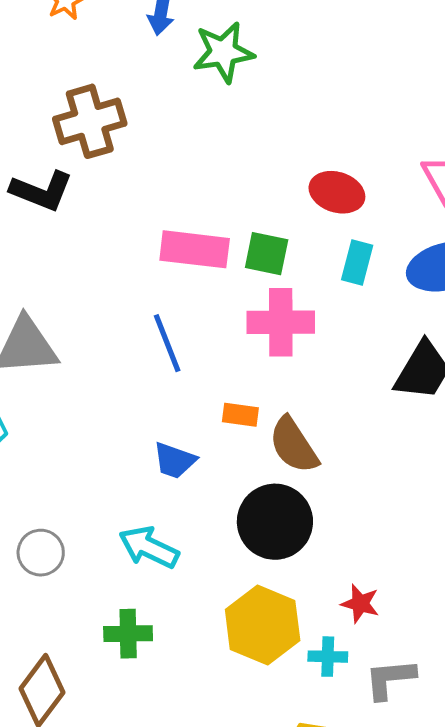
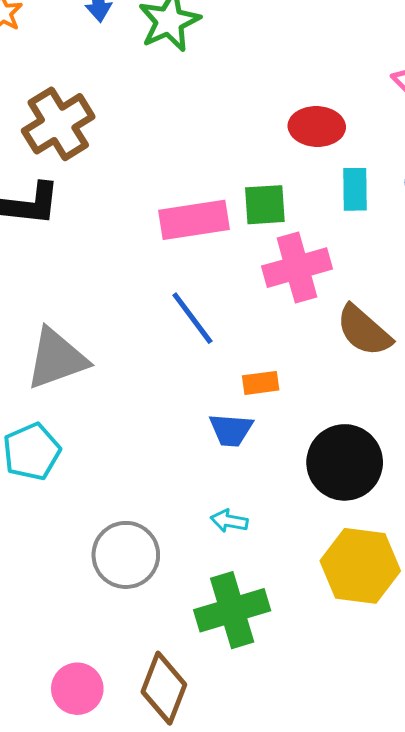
orange rectangle: (240, 415) -> (261, 383), moved
brown semicircle: (294, 445) -> (364, 331), moved
cyan arrow: (149, 547) -> (229, 521), size x0.6
gray circle: (41, 553) -> (126, 555), size x1.4
green cross: (128, 634) -> (232, 610), size x1.5

